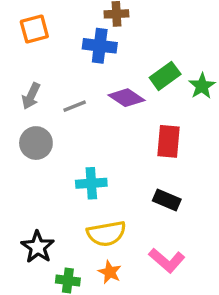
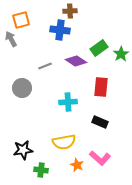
gray arrow: (31, 96) -> (11, 39), moved, turned 126
cyan cross: (91, 183) -> (68, 102), moved
black star: (38, 247) -> (23, 150), turned 30
orange star: (110, 272) -> (77, 165), moved

